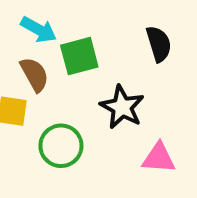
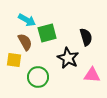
black semicircle: (159, 44) -> (86, 37), moved
pink triangle: (159, 158) -> (92, 75), moved

